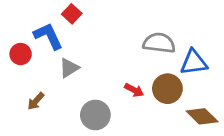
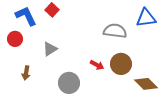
blue L-shape: (48, 36) -> (26, 16), moved
blue triangle: (194, 62) -> (146, 18), moved
brown arrow: (36, 101) -> (26, 73), turned -32

